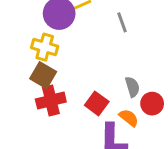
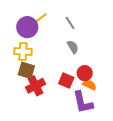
gray semicircle: (132, 87) -> (73, 47), moved
red circle: (152, 104) -> (85, 73), moved

